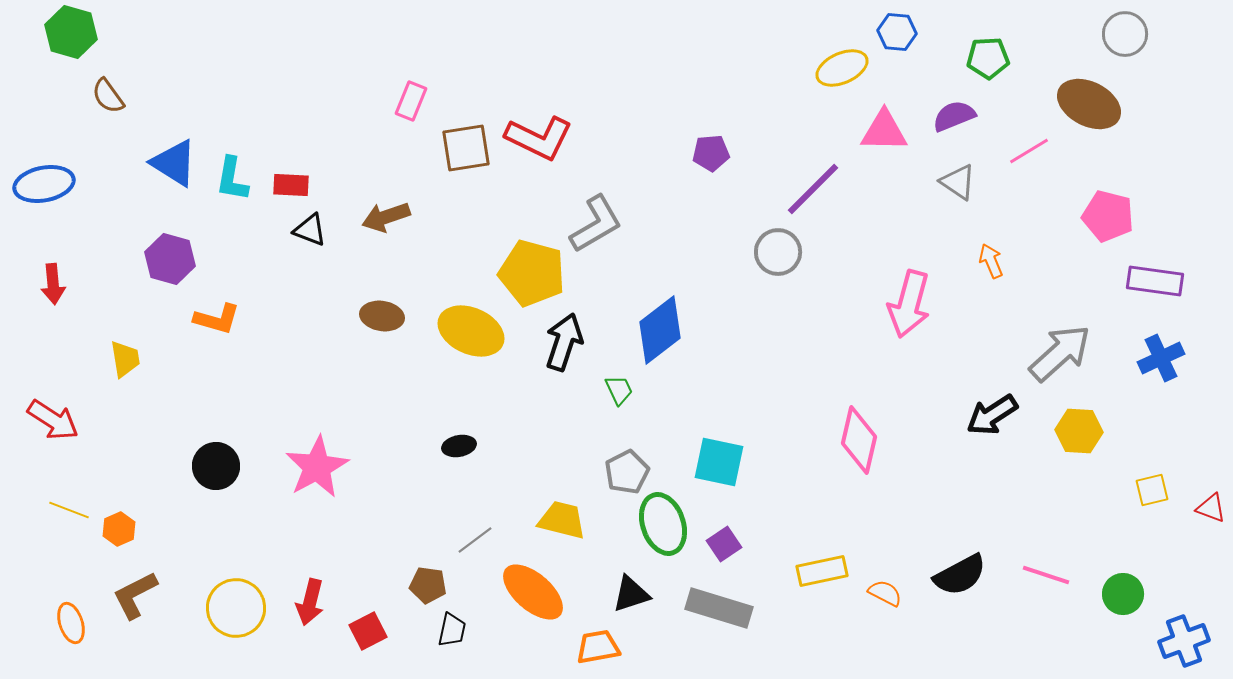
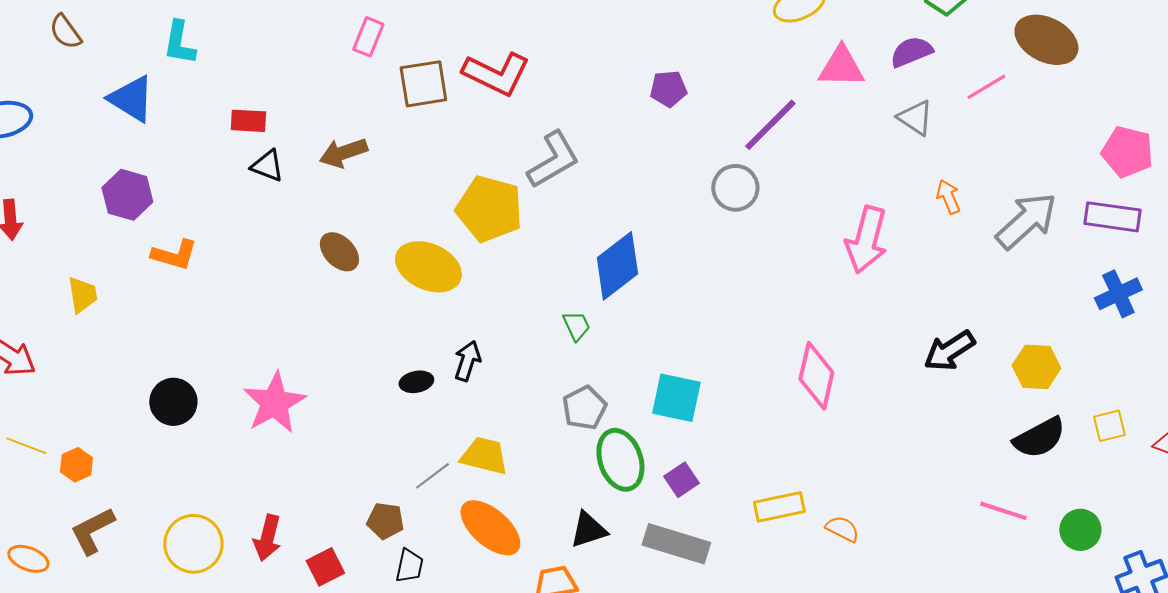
cyan L-shape: (232, 179) -> (179, 43), moved
pink pentagon: (1108, 216) -> (1127, 152), moved
brown ellipse: (382, 316) -> (339, 252), turned 36
black arrow: (564, 342) -> (467, 361), moved, size x0.7
gray arrow: (1060, 353) -> (1026, 221), moved
yellow trapezoid: (562, 520) -> (484, 456), moved
black semicircle: (960, 575) -> (1039, 438), moved
orange ellipse: (71, 623) -> (28, 559), turned -51

